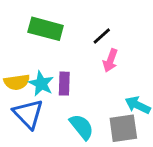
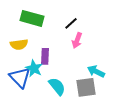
yellow semicircle: (17, 82) -> (19, 44), moved
cyan star: (41, 84) -> (34, 68), moved

